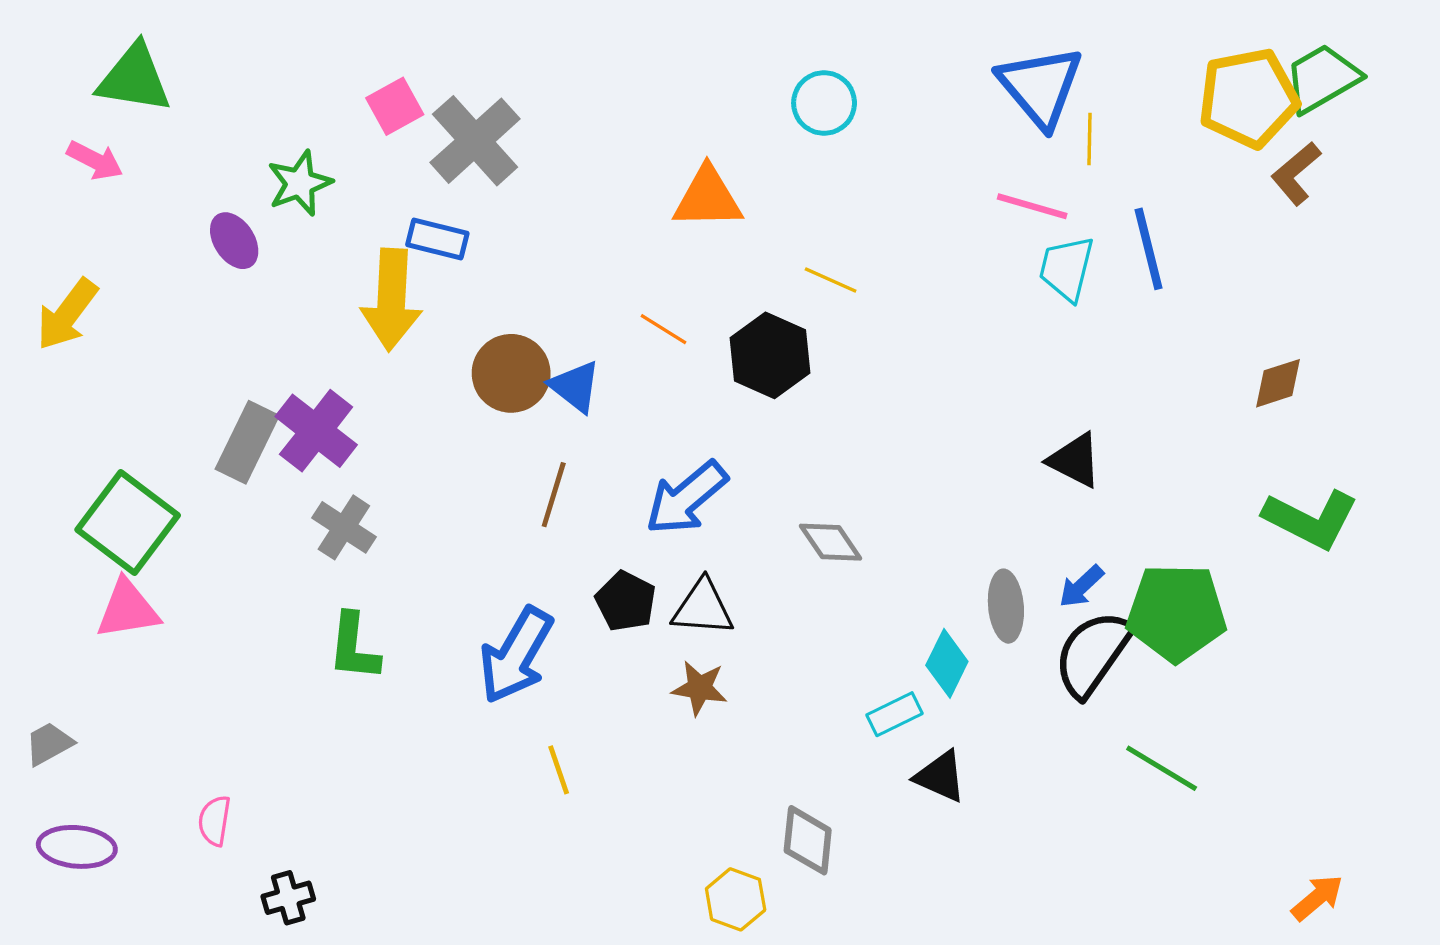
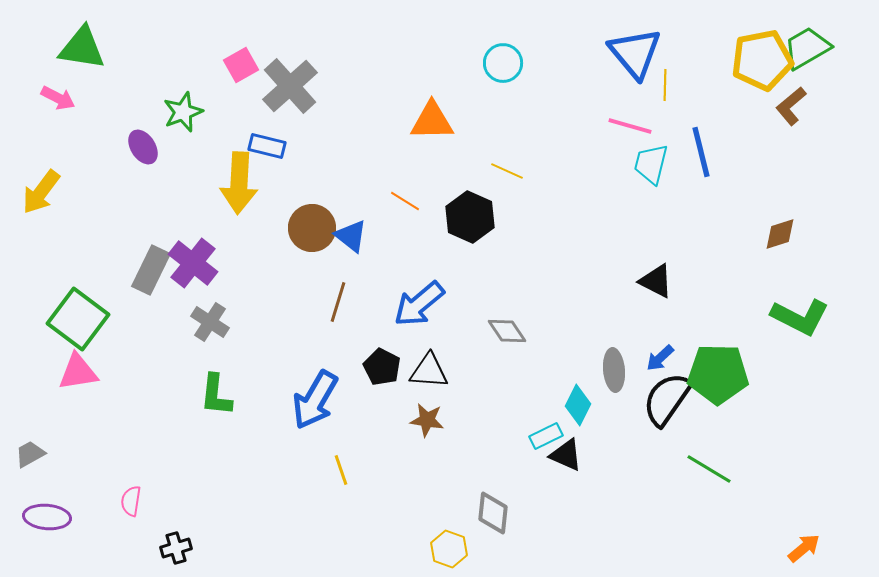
black triangle: (940, 776) -> (566, 455), moved

